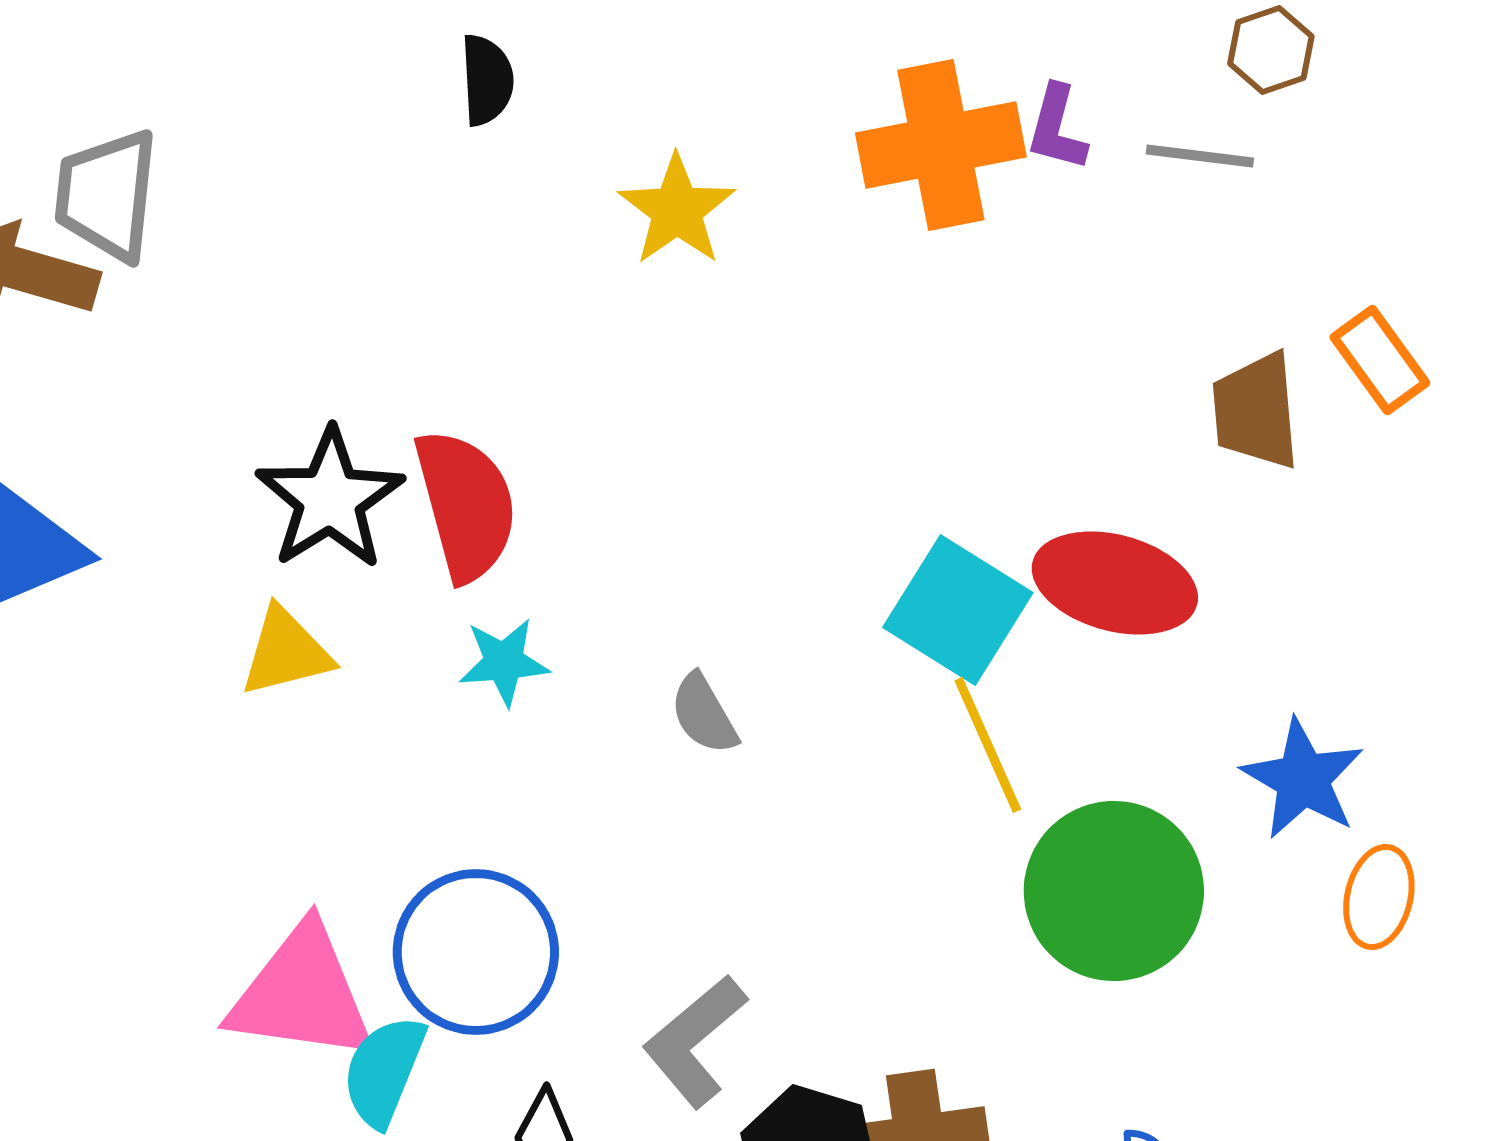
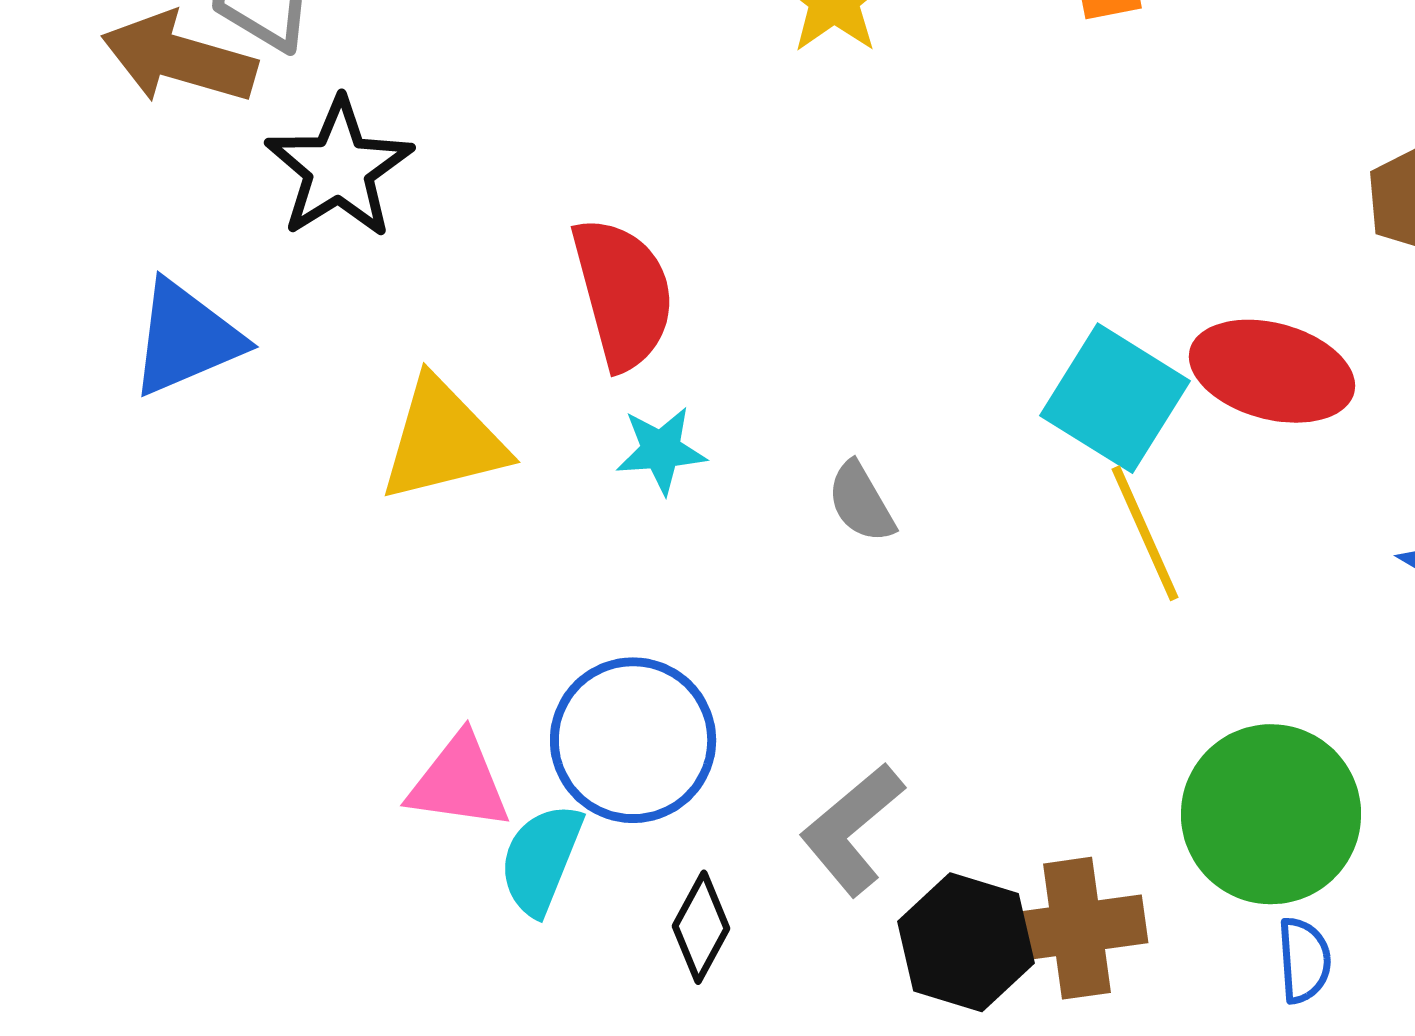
black star: (330, 499) -> (339, 168), moved
yellow triangle: (286, 652) -> (443, 440), size x1.4
green circle: (1114, 891) -> (1271, 814), moved
pink triangle: (302, 994) -> (459, 782), size x0.7

